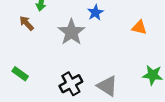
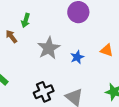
blue star: (95, 13) -> (77, 57), moved

